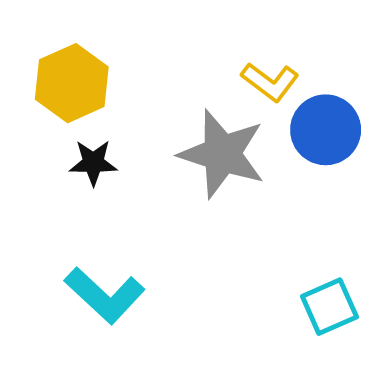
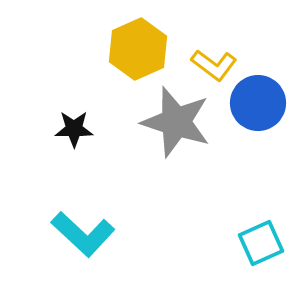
yellow hexagon: (72, 83) -> (138, 49), moved

